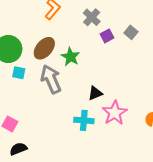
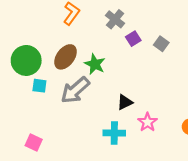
gray square: (131, 32) -> (161, 44), moved
gray arrow: (51, 79) -> (75, 90), turned -104
pink star: (115, 113) -> (148, 122), size x0.7

